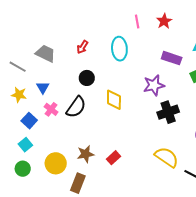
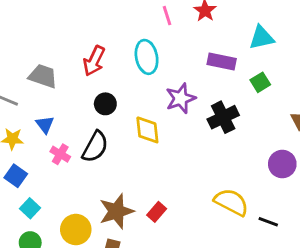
red arrow: (82, 47) -> (94, 61), size x1.5
purple star: (154, 85) -> (181, 98), moved
black cross: (168, 112) -> (223, 117), moved
blue square: (29, 121) -> (16, 176), moved
brown star: (86, 154) -> (116, 211), size x1.4

